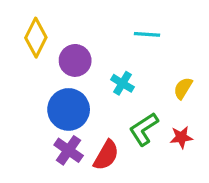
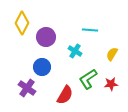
cyan line: (147, 34) -> (90, 30), moved
blue circle: (69, 109) -> (42, 67), size x0.7
purple cross: (69, 150) -> (27, 88), moved

